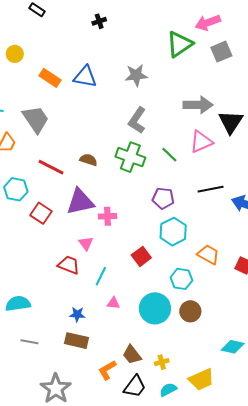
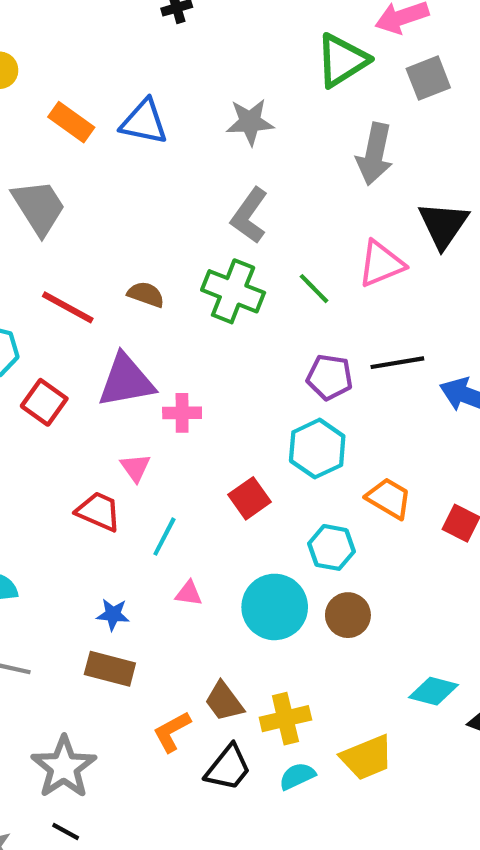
gray arrow: (198, 105) -> (375, 154), moved, turned 100
purple pentagon: (163, 198) -> (330, 377), moved
yellow cross: (162, 362) -> (285, 719), size x1.6

